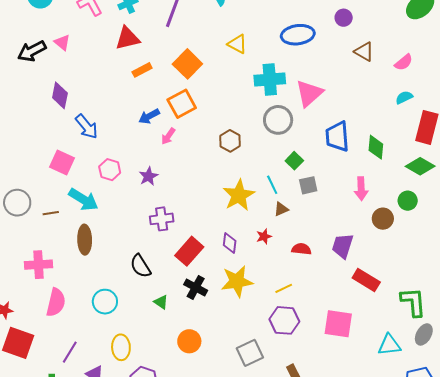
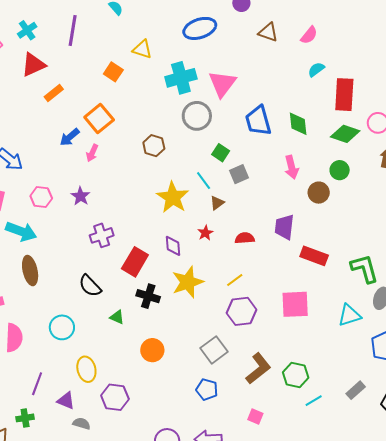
orange square: (187, 64) -> (113, 72), moved, size x0.7

